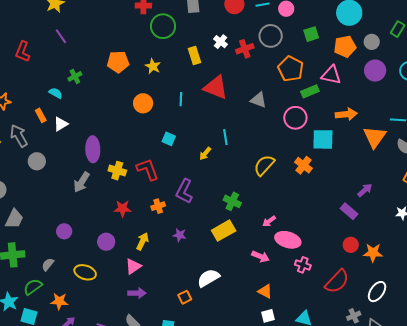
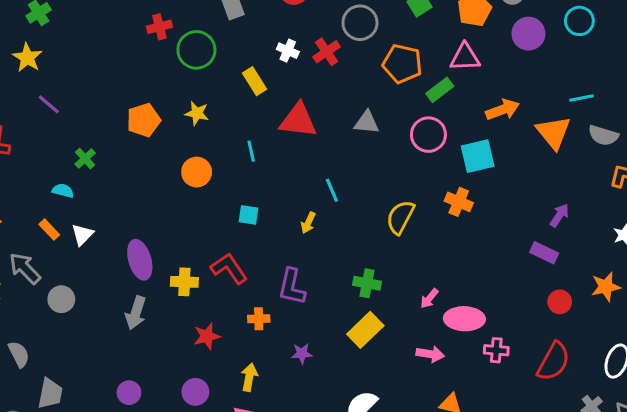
orange cross: (158, 206) -> (259, 319), turned 32
orange star: (373, 253) -> (606, 287), moved

